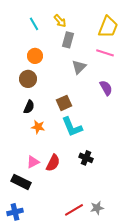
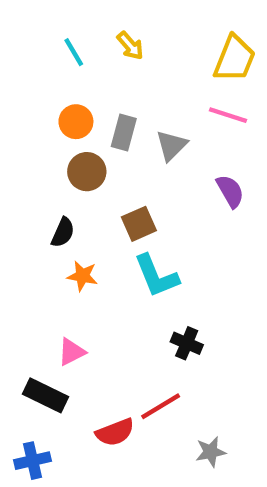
gray rectangle: (68, 40) -> (124, 133), moved
brown circle: (28, 79) -> (87, 172), moved
red semicircle: (53, 163) -> (115, 432), moved, turned 42
red line: (74, 210) -> (161, 406), moved

